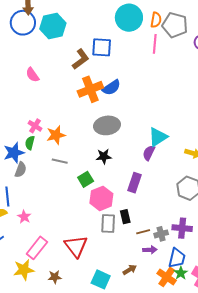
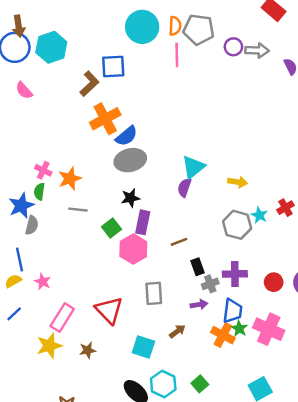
pink semicircle: (32, 75) -> (24, 90), moved
blue semicircle: (111, 87) -> (127, 136), moved
purple rectangle: (135, 183) -> (143, 222), moved
black rectangle: (125, 217) -> (197, 267), moved
gray rectangle: (108, 223) -> (154, 293), moved
brown line: (143, 232) -> (179, 242), moved

